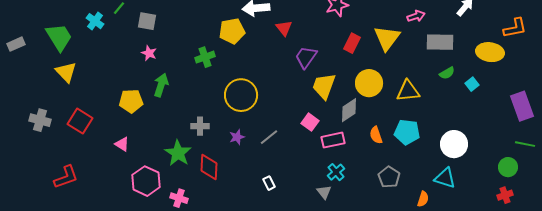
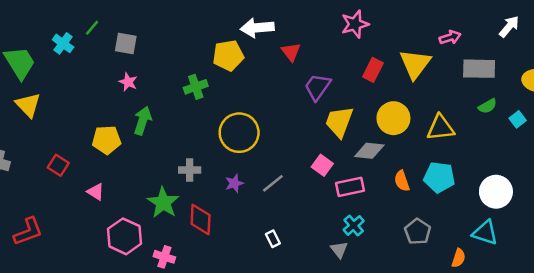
gray diamond: (349, 110) -> (369, 151), turned 40
red square: (80, 121) -> (58, 165), moved, size x0.7

